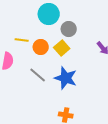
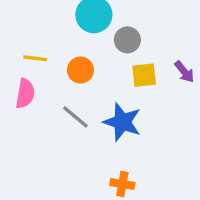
yellow line: (22, 40) -> (35, 58), moved
yellow square: (62, 48) -> (144, 75), moved, turned 35

